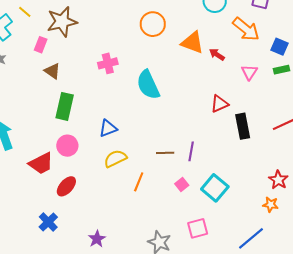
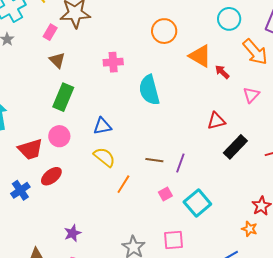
black rectangle: (243, 126) -> (235, 147), turned 45
yellow semicircle: (115, 159) -> (104, 157), turned 55
blue cross: (48, 222) -> (20, 190), moved

